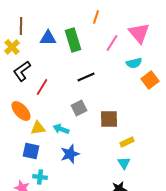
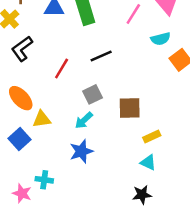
red line: (42, 87) -> (62, 68), moved
cyan arrow: (61, 129) -> (84, 120), moved, turned -63
blue square: (31, 151) -> (19, 139), moved, turned 36
cyan triangle: (124, 163) -> (148, 162), turned -32

